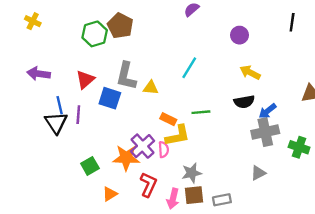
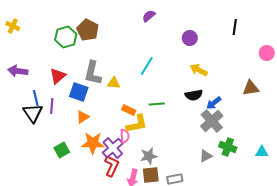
gray cross: (265, 132) -> (212, 121), turned -30
purple cross: (143, 146) -> (113, 148), moved
green cross: (299, 147) -> (228, 147), moved
orange triangle: (110, 194) -> (83, 117), moved

